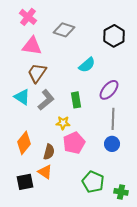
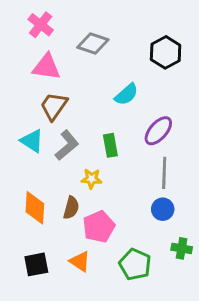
orange diamond: (24, 143) -> (35, 208), turned -35
pink pentagon: (74, 143) -> (99, 227), moved
brown semicircle: (49, 152) -> (71, 208), moved
orange triangle: (45, 172) -> (80, 261), moved
green cross: (121, 192) -> (182, 248), moved

